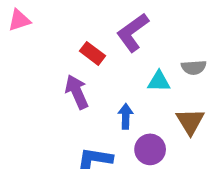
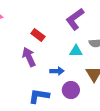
purple L-shape: (133, 32) -> (75, 19), moved
blue arrow: (126, 116) -> (57, 71), turned 88

